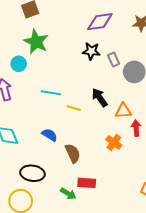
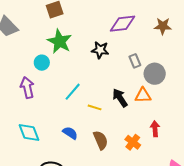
black star: (91, 51) -> (100, 50), moved
cyan line: (51, 93) -> (73, 92), turned -60
orange triangle: (123, 111) -> (143, 95), moved
brown semicircle: (73, 153) -> (101, 140), moved

